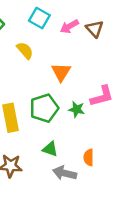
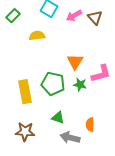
yellow semicircle: (25, 50) -> (37, 36), turned -56
orange triangle: (61, 72) -> (75, 62), moved
green pentagon: (44, 108) -> (53, 84), turned 30

